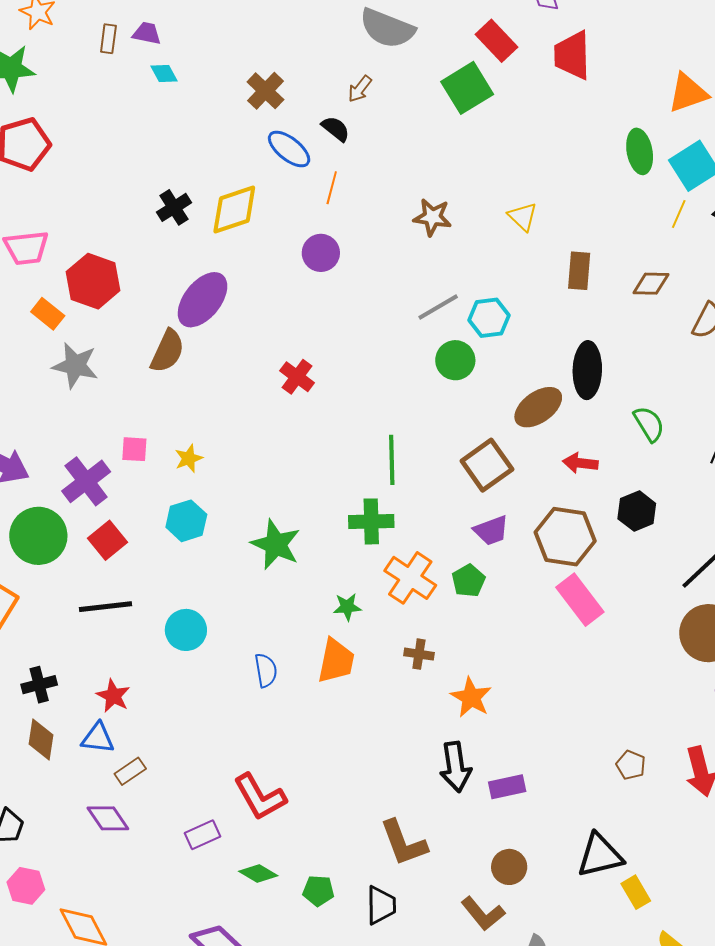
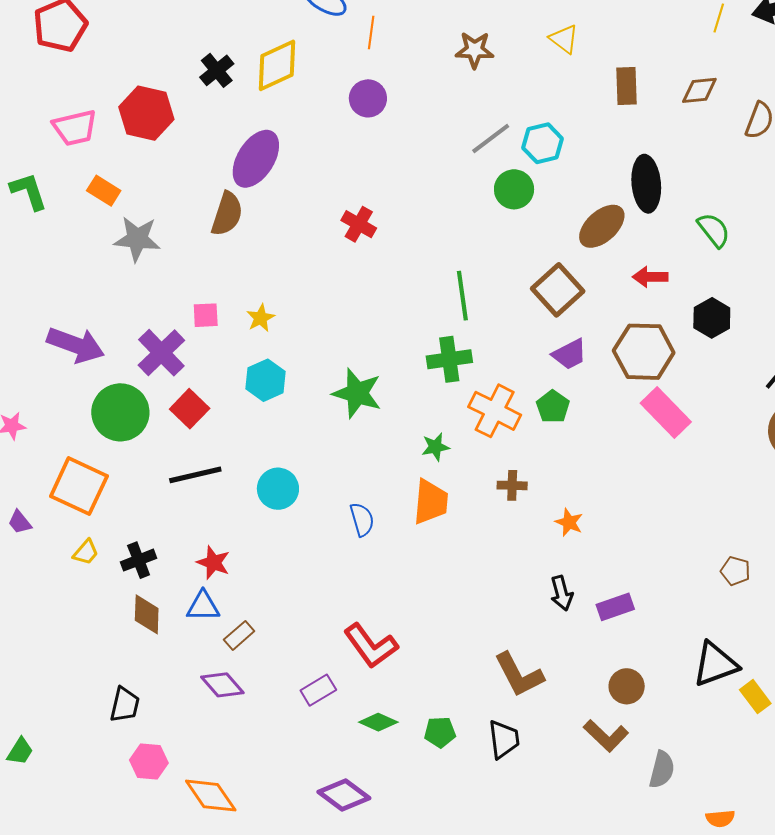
red hexagon: (93, 281) -> (146, 113), moved
orange star: (471, 697) -> (569, 522), size x0.7
black arrow: (456, 767) -> (562, 593), size x0.7

